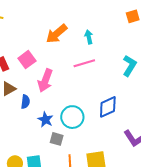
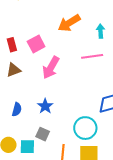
blue semicircle: (25, 102) -> (17, 109), moved
cyan circle: (72, 117) -> (85, 128), moved
gray square: (57, 139) -> (43, 134), moved

